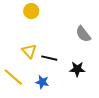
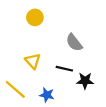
gray semicircle: (83, 34) -> (74, 43), moved
black line: (49, 58) -> (64, 69), moved

